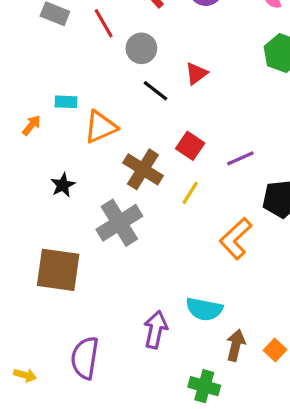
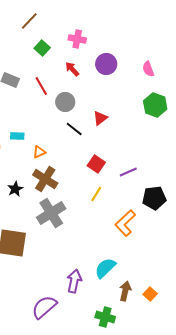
orange triangle: (101, 127) -> (39, 152), size x0.6
brown cross: (143, 169) -> (45, 179), moved
cyan semicircle: (204, 309) -> (105, 268), turned 125
purple semicircle: (85, 358) -> (44, 307), moved, turned 40

